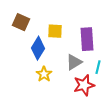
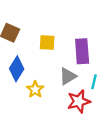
blue diamond: (38, 48) -> (17, 69), moved

